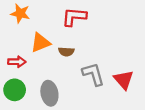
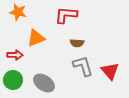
brown semicircle: (66, 52) -> (77, 43), moved
gray ellipse: (49, 93) -> (44, 83), turned -45

